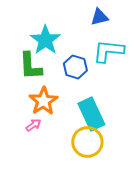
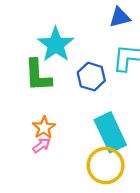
orange star: (43, 101) -> (44, 128), moved, size x0.7

